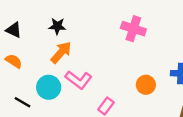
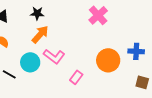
pink cross: (133, 29) -> (98, 15), turned 30
orange circle: (146, 85) -> (108, 60), size x1.5

